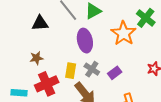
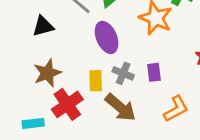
brown star: (36, 58) -> (47, 73), size x1.5
purple rectangle: (115, 73) -> (154, 72), turned -48

